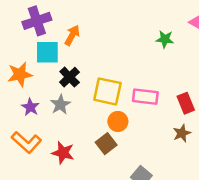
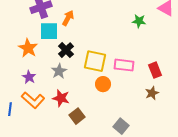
orange star: (20, 74) -> (28, 48), turned -30
purple star: (30, 107) -> (29, 77), moved
brown square: (106, 144) -> (77, 116), moved
red star: (63, 153) -> (61, 98), moved

